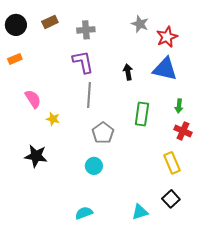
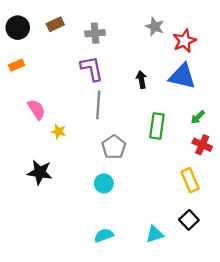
green arrow: (179, 106) -> (198, 117), turned 40
cyan semicircle: (84, 213) -> (104, 235), moved

